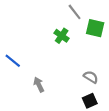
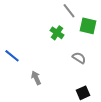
gray semicircle: (91, 77) -> (79, 58), moved

